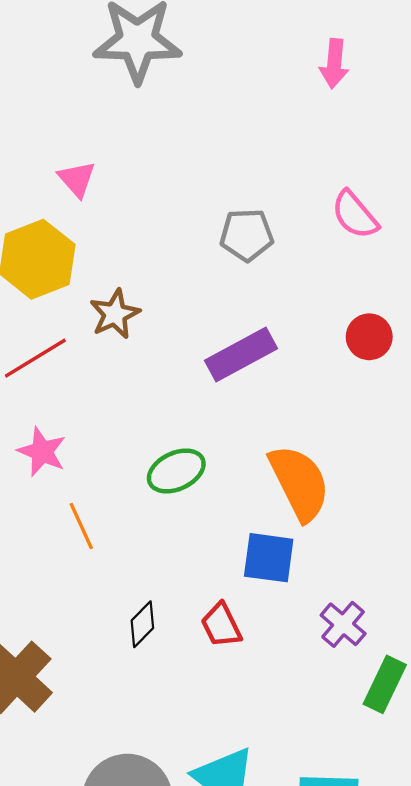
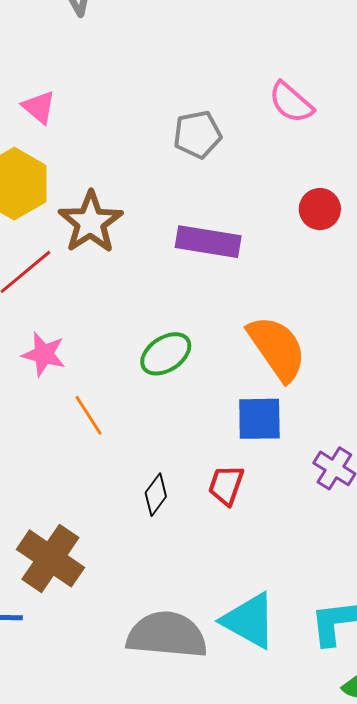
brown star: (115, 314) -> (91, 222), size x1.4
purple rectangle: (241, 355) -> (208, 242), turned 46
red trapezoid: (221, 625) -> (226, 485), turned 54

